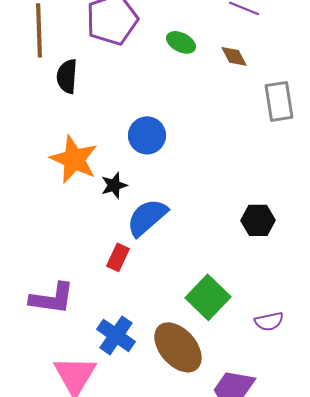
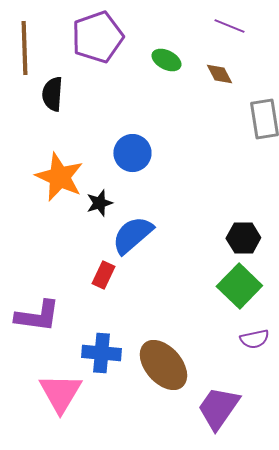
green square: (208, 297) -> (239, 286), moved
blue cross: (116, 335) -> (101, 353), turned -30

